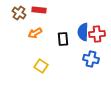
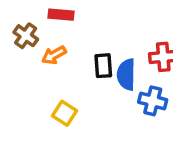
brown cross: (19, 13) -> (26, 36), moved
blue semicircle: (83, 32) -> (126, 75), moved

